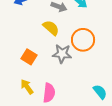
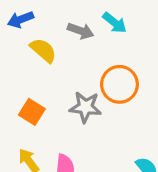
yellow semicircle: (51, 28) -> (43, 50), moved

